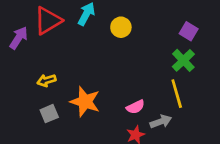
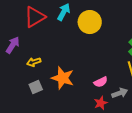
yellow circle: (121, 27) -> (90, 22), size x1.5
purple arrow: (19, 38) -> (13, 45), moved

